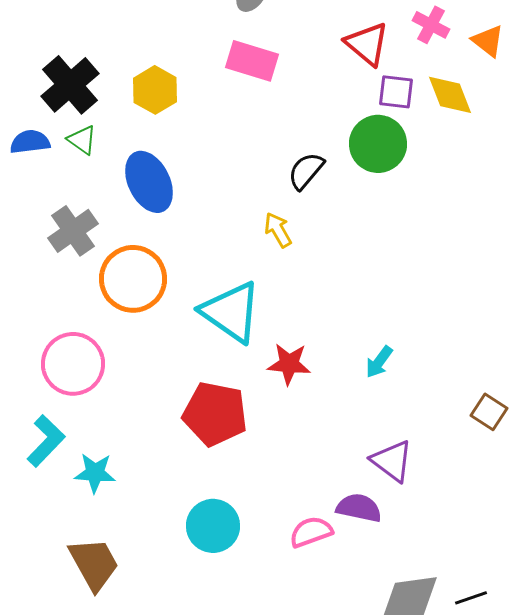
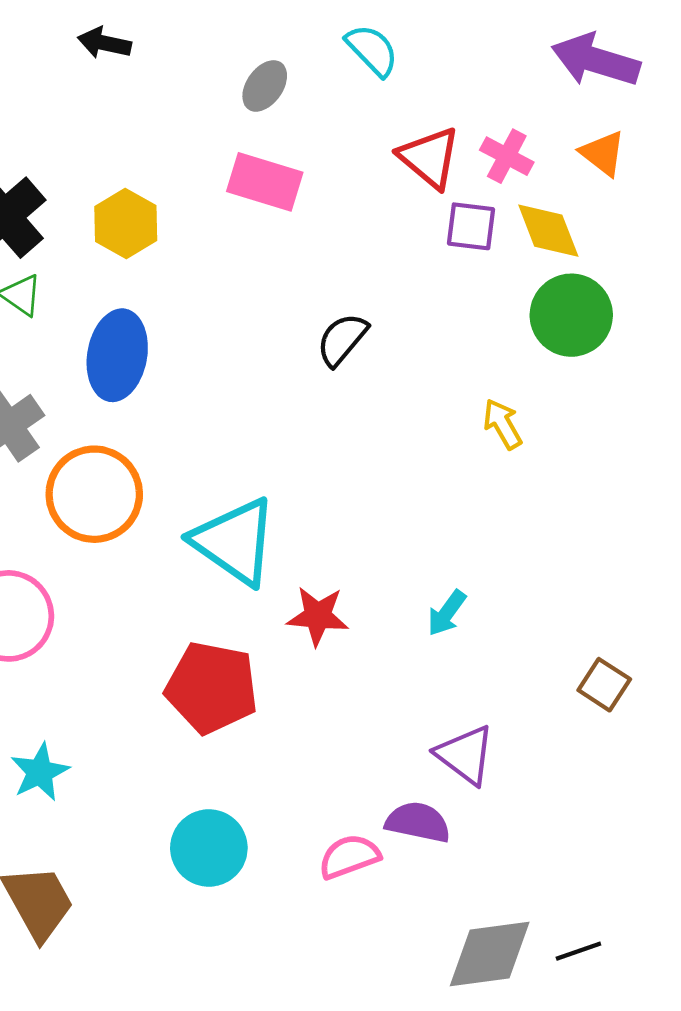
pink cross: (431, 25) -> (507, 156), moved
green circle: (378, 144) -> (571, 315), moved
blue ellipse: (149, 182) -> (117, 355), turned 36
yellow arrow: (278, 230) -> (503, 424), moved
cyan star: (95, 473) -> (40, 772), turned -30

